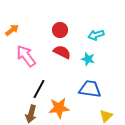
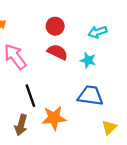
black line: (39, 89) -> (30, 96), turned -48

